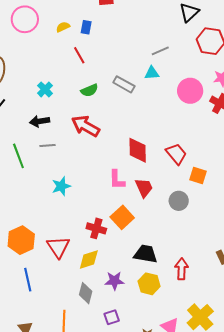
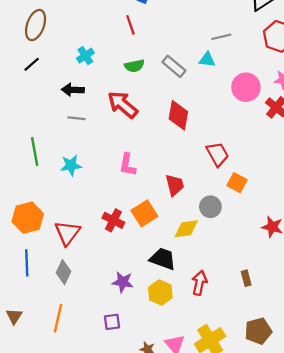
red diamond: (138, 150) -> (178, 115), moved
green line: (18, 156) -> (35, 152), moved
pink L-shape: (117, 180) -> (127, 165), moved
cyan star: (61, 186) -> (71, 165), moved
yellow diamond: (89, 260) -> (186, 229), moved
gray diamond: (86, 293) -> (63, 272), moved

